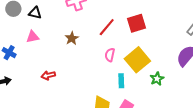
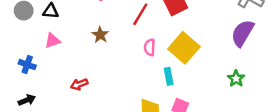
green star: (157, 79) -> (236, 79), moved

